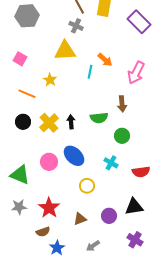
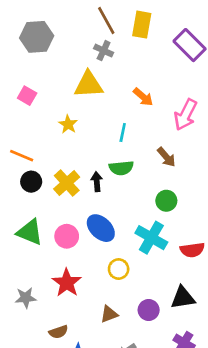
cyan line: (90, 72) -> (123, 132), moved
orange line: (27, 94) -> (22, 156), moved
brown arrow: (122, 104) -> (166, 157), turned -35
green semicircle: (99, 118) -> (121, 168), moved
cyan cross: (111, 163) -> (151, 238), size x1.6
green triangle: (20, 175) -> (30, 232), moved
red star: (49, 208) -> (67, 283), moved

